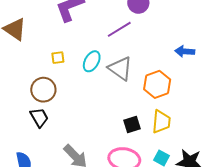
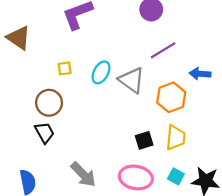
purple line: (119, 29) -> (163, 50), moved
blue arrow: (185, 51) -> (200, 74), moved

